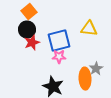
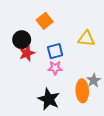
orange square: (29, 12) -> (45, 21), moved
blue square: (59, 41) -> (55, 51), size x0.7

